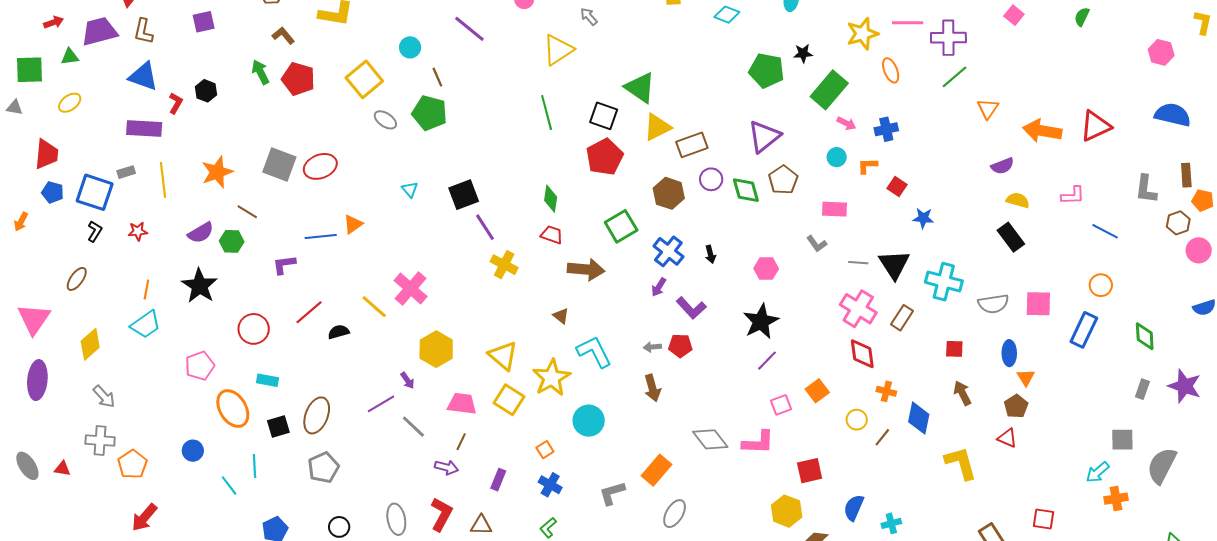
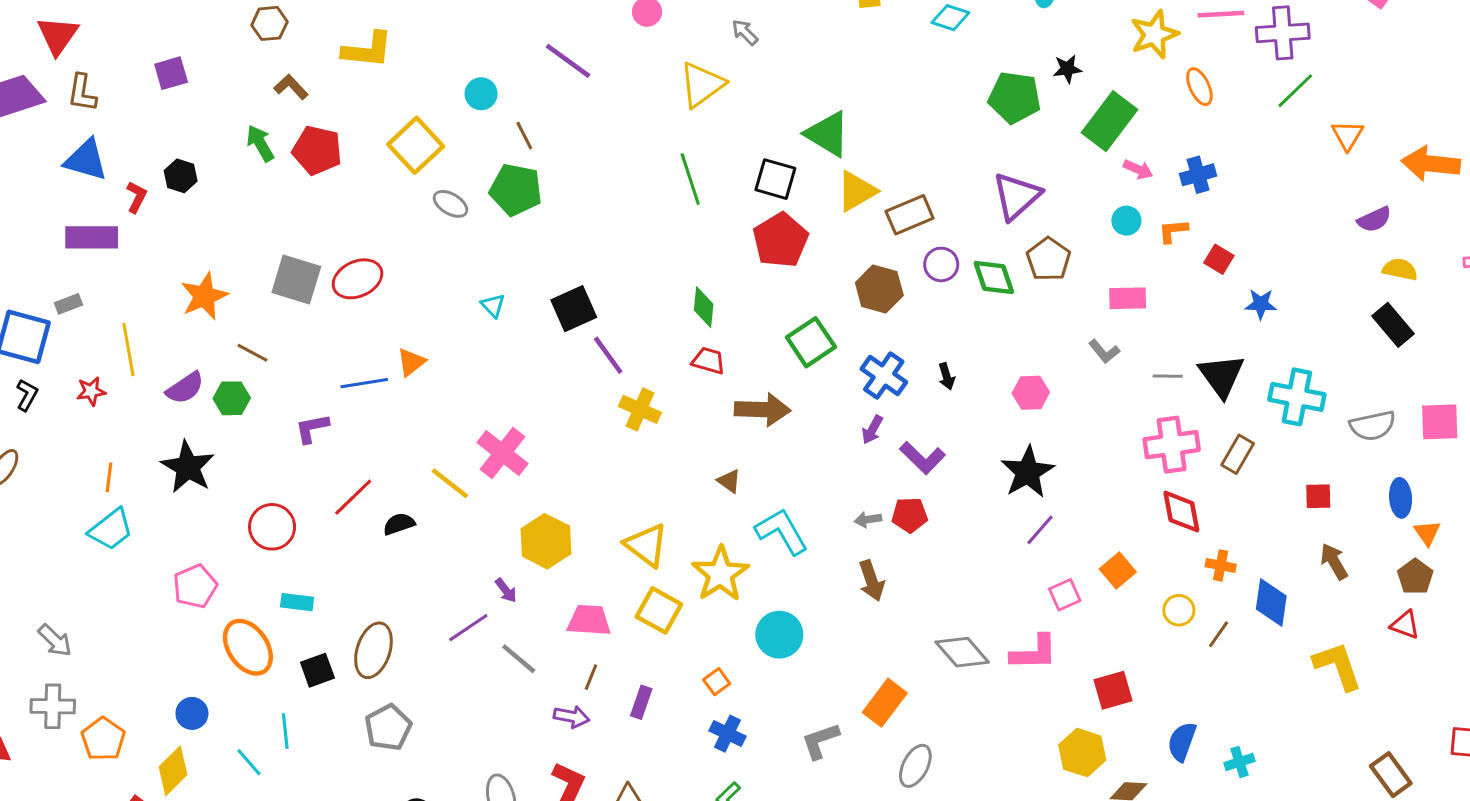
yellow line: (163, 180) -> (128, 350), moved
pink cross: (858, 309) -> (1172, 445), turned -36
yellow diamond: (90, 344) -> (173, 771), moved
purple rectangle: (498, 480) -> (641, 702), moved

